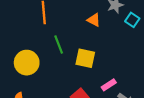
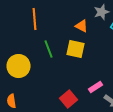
yellow square: (85, 58) -> (76, 49), moved

